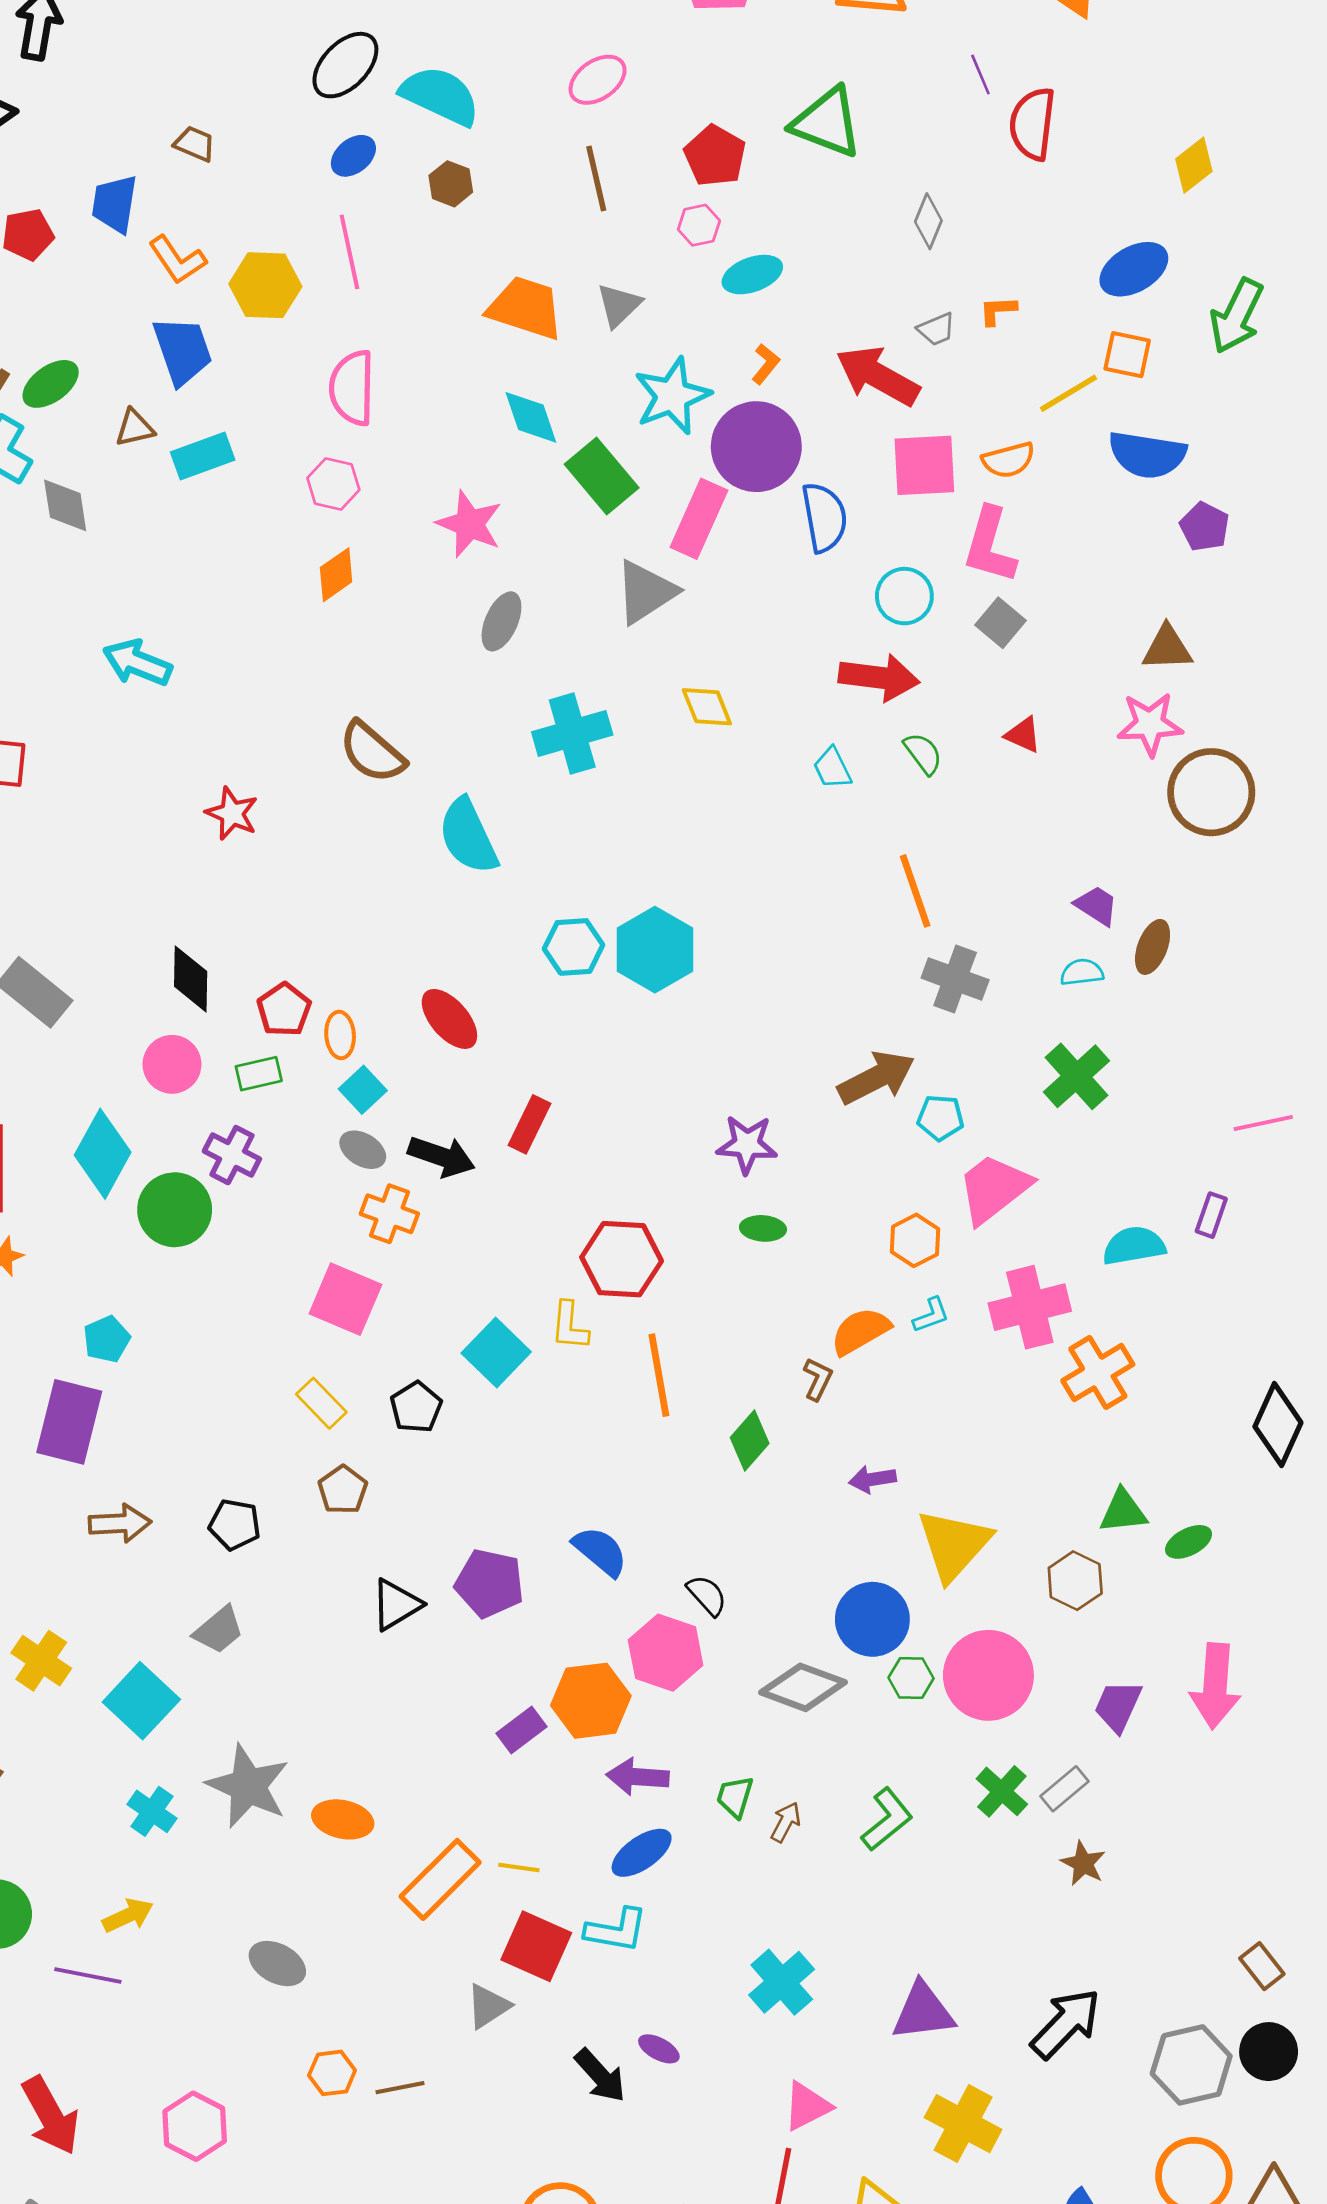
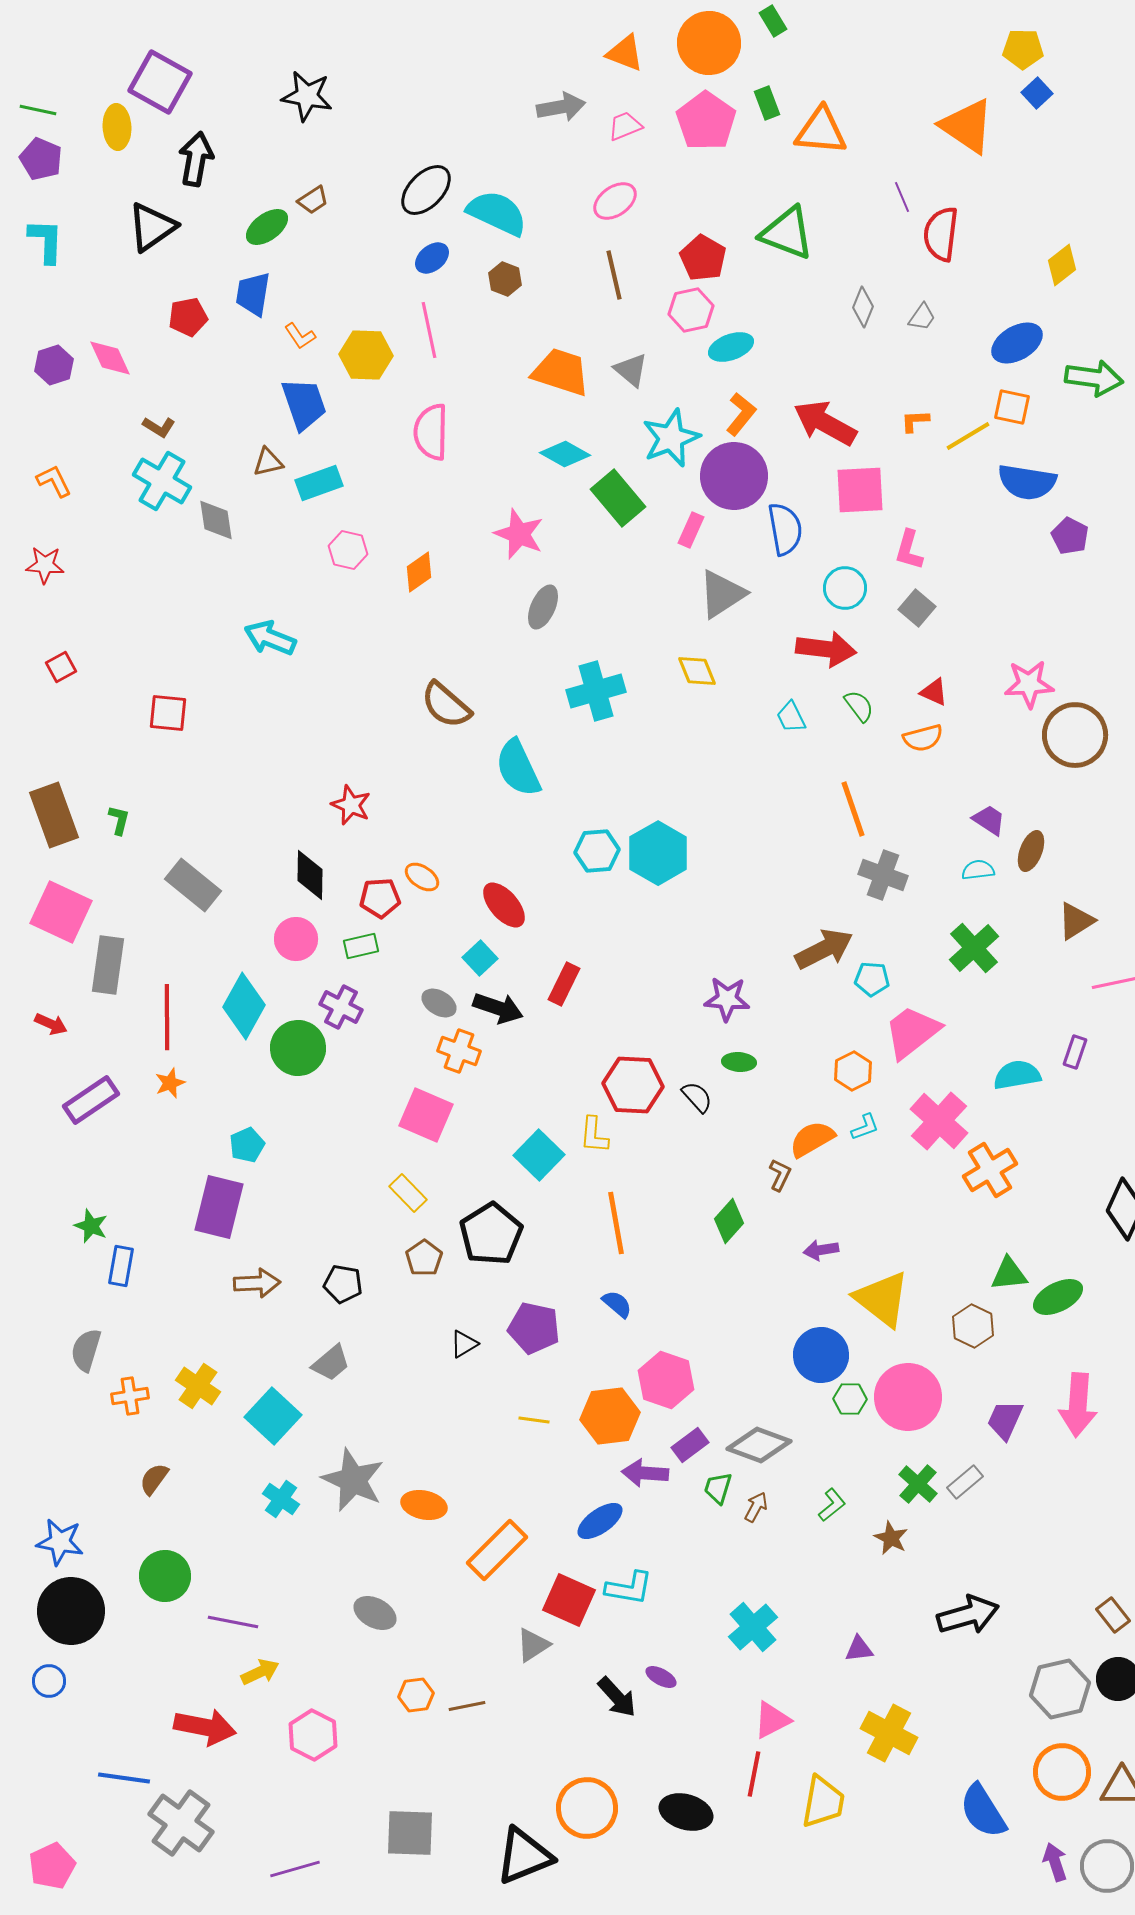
brown trapezoid: (195, 144) -> (313, 200), moved, turned 124
pink hexagon: (699, 225) -> (691, 310), size x1.4
orange L-shape: (177, 260) -> (300, 336), size x0.7
gray triangle: (619, 305) -> (631, 370), turned -36
orange L-shape: (998, 311) -> (915, 421), moved
green arrow: (1237, 316) -> (1094, 378), turned -108
gray trapezoid: (936, 329) -> (922, 317), moved, turned -32
orange L-shape: (766, 364) -> (741, 414), size x1.4
green ellipse: (51, 384) -> (267, 227), moved
cyan diamond: (531, 417) -> (565, 454), turned -42
orange semicircle: (1008, 460) -> (923, 738), moved
pink hexagon: (333, 484) -> (348, 550), moved
pink rectangle: (699, 519) -> (691, 530), size x0.6
pink L-shape: (990, 545) -> (909, 550), size x0.7
gray triangle: (646, 592) -> (722, 594), moved
brown triangle: (1167, 648) -> (1076, 921), moved, turned -30
red star: (232, 814) -> (351, 805), moved
red pentagon: (284, 1010) -> (380, 898), turned 30
orange ellipse: (340, 1035) -> (422, 877), moved, turned -52
cyan square: (363, 1090) -> (480, 958), moved
pink cross: (1030, 1307) -> (939, 1121), turned -34
orange line: (659, 1375) -> (616, 1223), moved
black pentagon: (416, 1407) -> (491, 1234), moved, size x1.6
green ellipse: (1189, 1542) -> (1058, 1297), size x1.4
yellow triangle: (954, 1545) -> (882, 1299), turned -34
blue semicircle: (600, 1551) -> (617, 1304), size x0.7
black semicircle: (707, 1595) -> (697, 1097), moved
black triangle: (396, 1605) -> (464, 1344), size x0.7
gray diamond: (803, 1687) -> (759, 1445), moved
purple rectangle: (521, 1730) -> (690, 1445), moved
green L-shape: (887, 1819) -> (832, 1505), size x0.7
blue ellipse: (642, 1853) -> (600, 1521), moved
brown star: (1083, 1863) -> (891, 1538), moved
yellow line: (519, 1867) -> (534, 1420), moved
yellow arrow: (128, 1915) -> (260, 1672), moved
purple triangle: (923, 2012) -> (859, 1649), size x0.6
black arrow: (1066, 2024) -> (968, 1615), moved, turned 30
red arrow: (51, 2116) -> (205, 1727), turned -50

